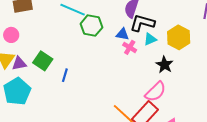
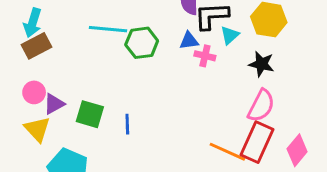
purple triangle: (19, 63) -> (54, 104), moved

